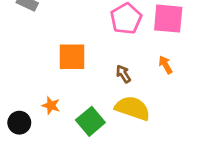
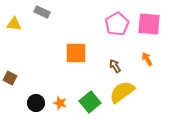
orange star: (51, 106) -> (60, 103), moved
yellow semicircle: (133, 108) -> (122, 92), turned -56

